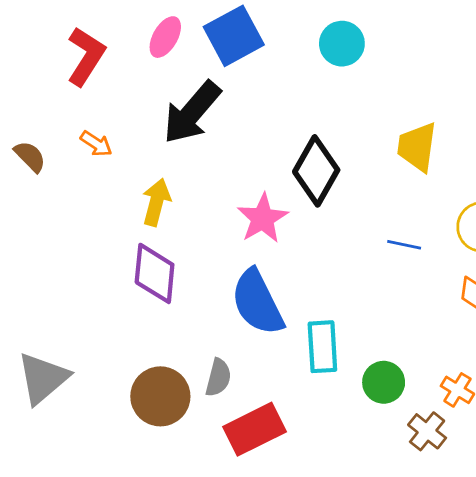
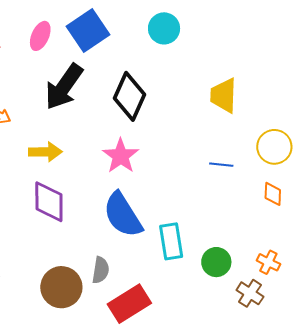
black diamond: (316, 171) -> (130, 96), moved
yellow arrow: (156, 202) -> (45, 152), turned 80

